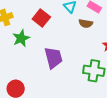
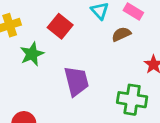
brown semicircle: (86, 23) -> (121, 34), turned 144

